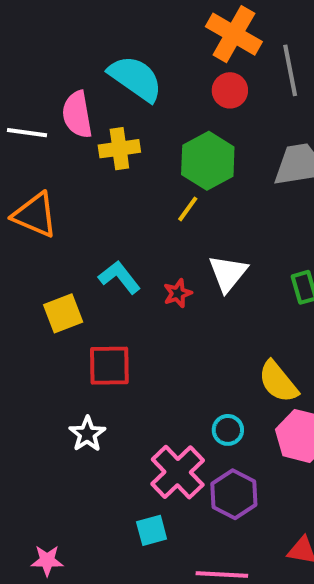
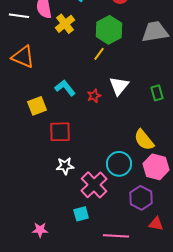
yellow cross: (119, 149) -> (65, 24), turned -30
cyan circle: (228, 430) -> (119, 164), size x1.6
white star: (87, 434) -> (65, 166), moved, turned 30
purple hexagon: (234, 494) -> (141, 198), moved
pink star: (47, 561) -> (40, 230), moved

